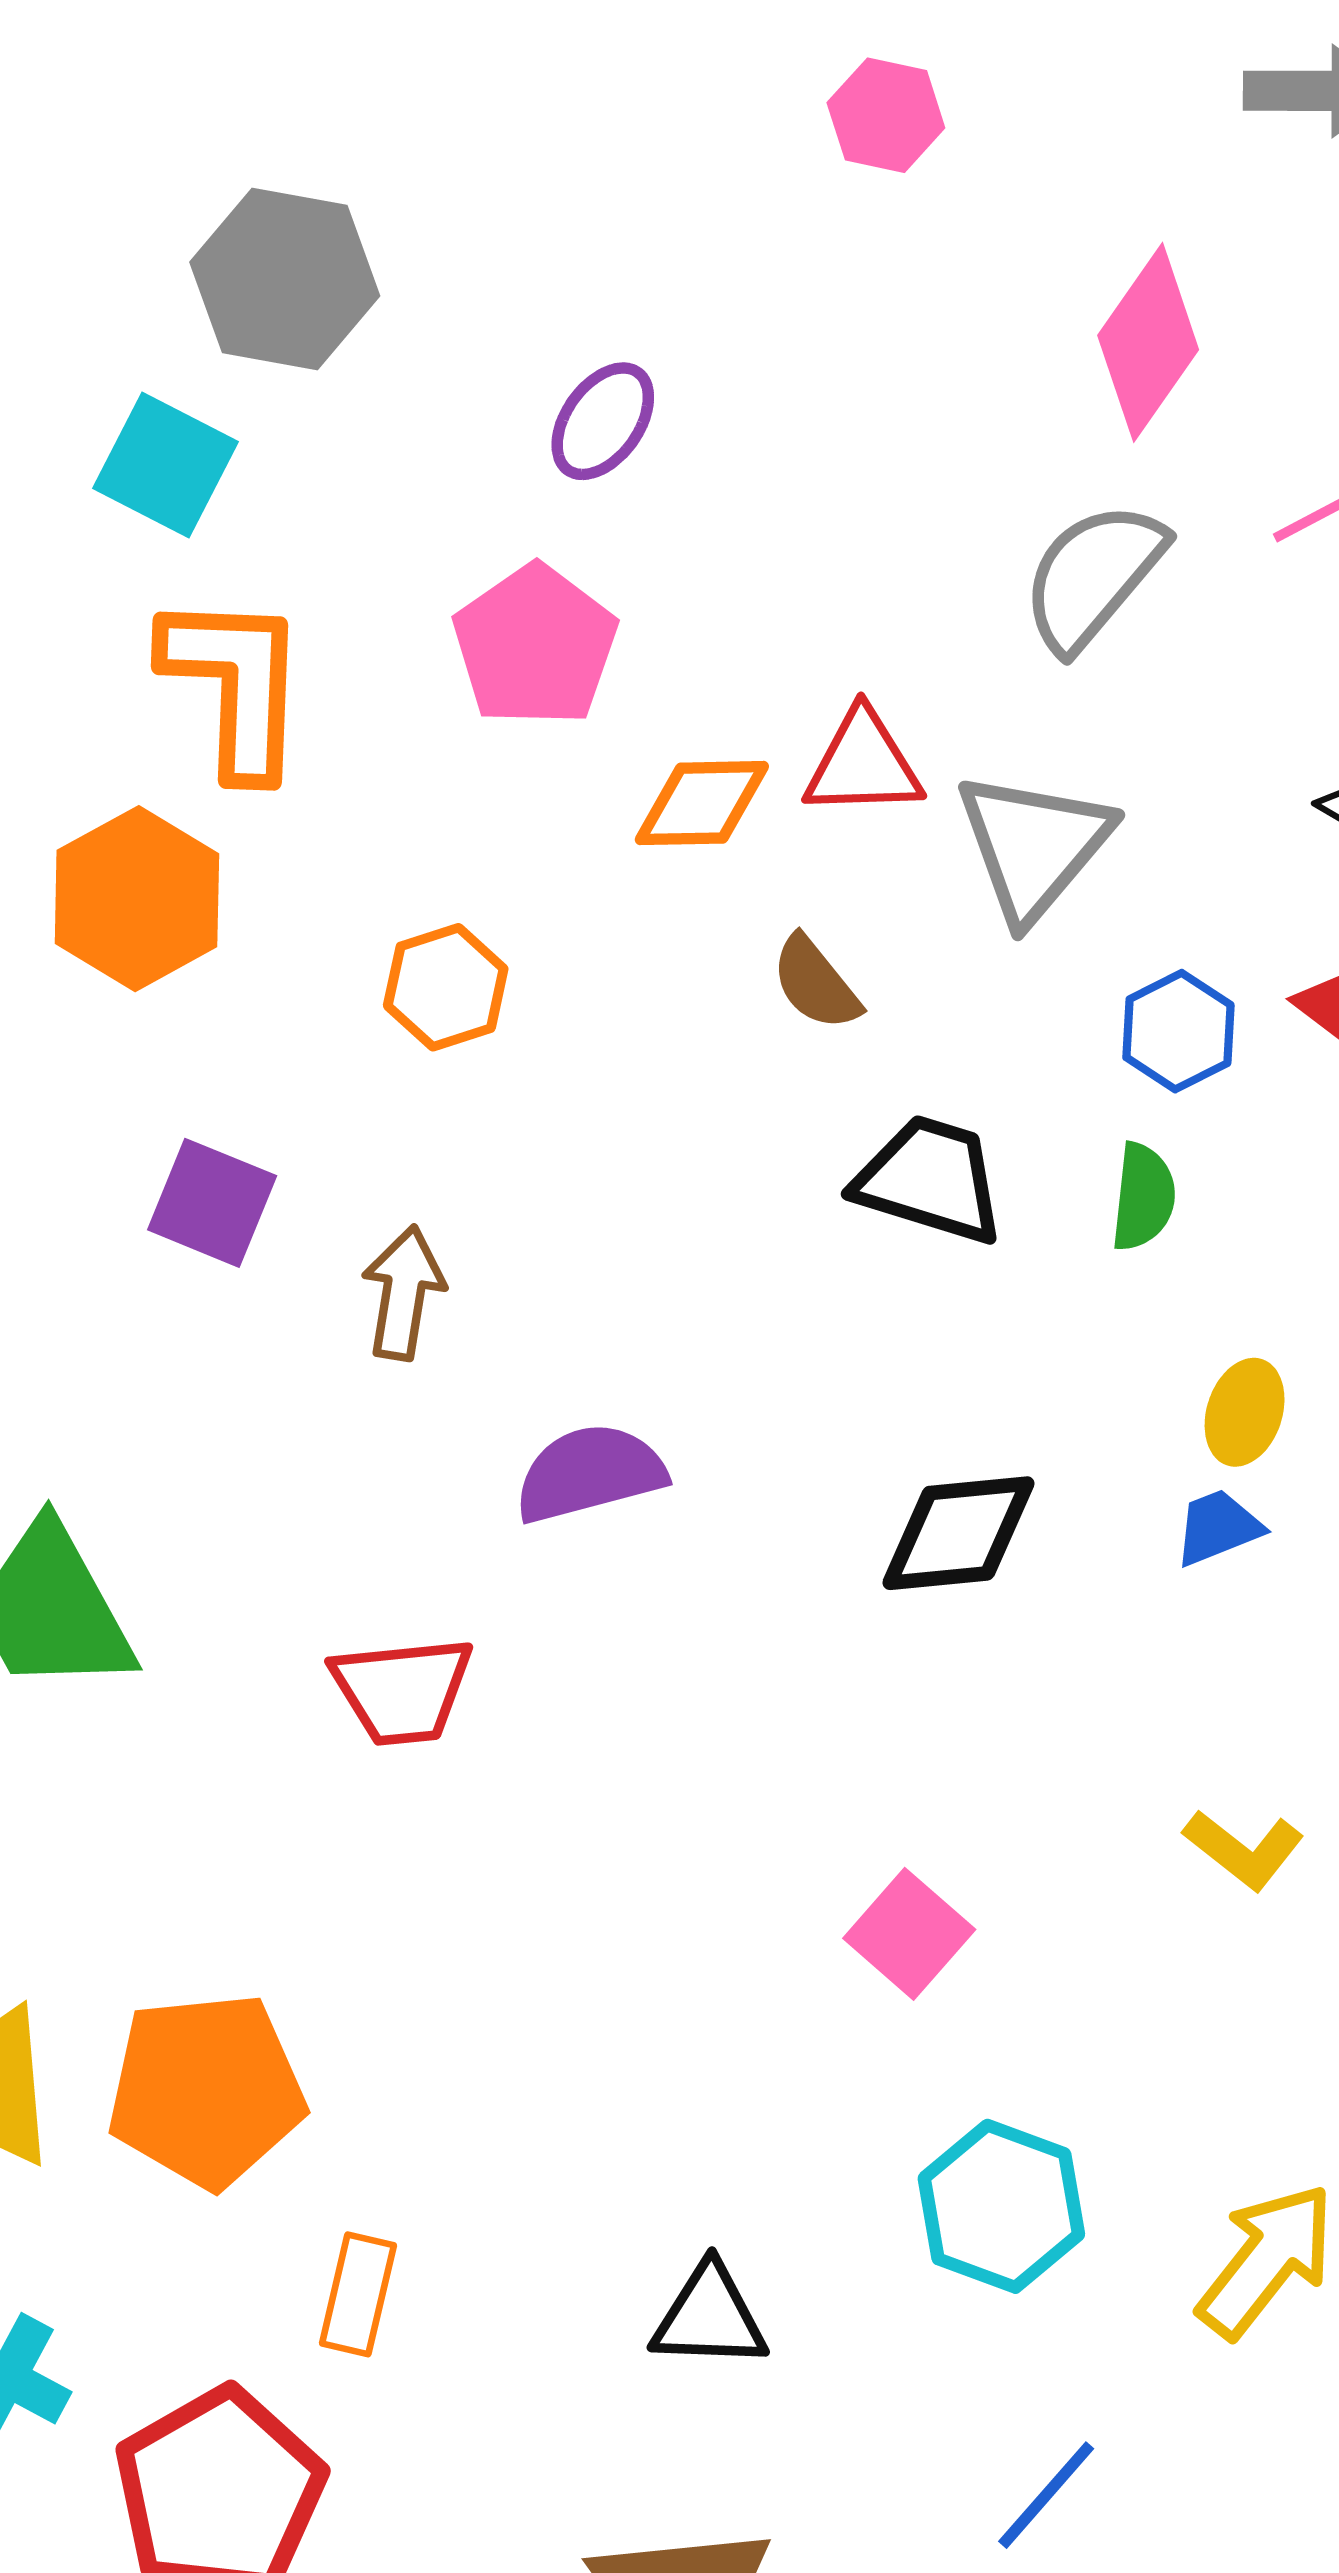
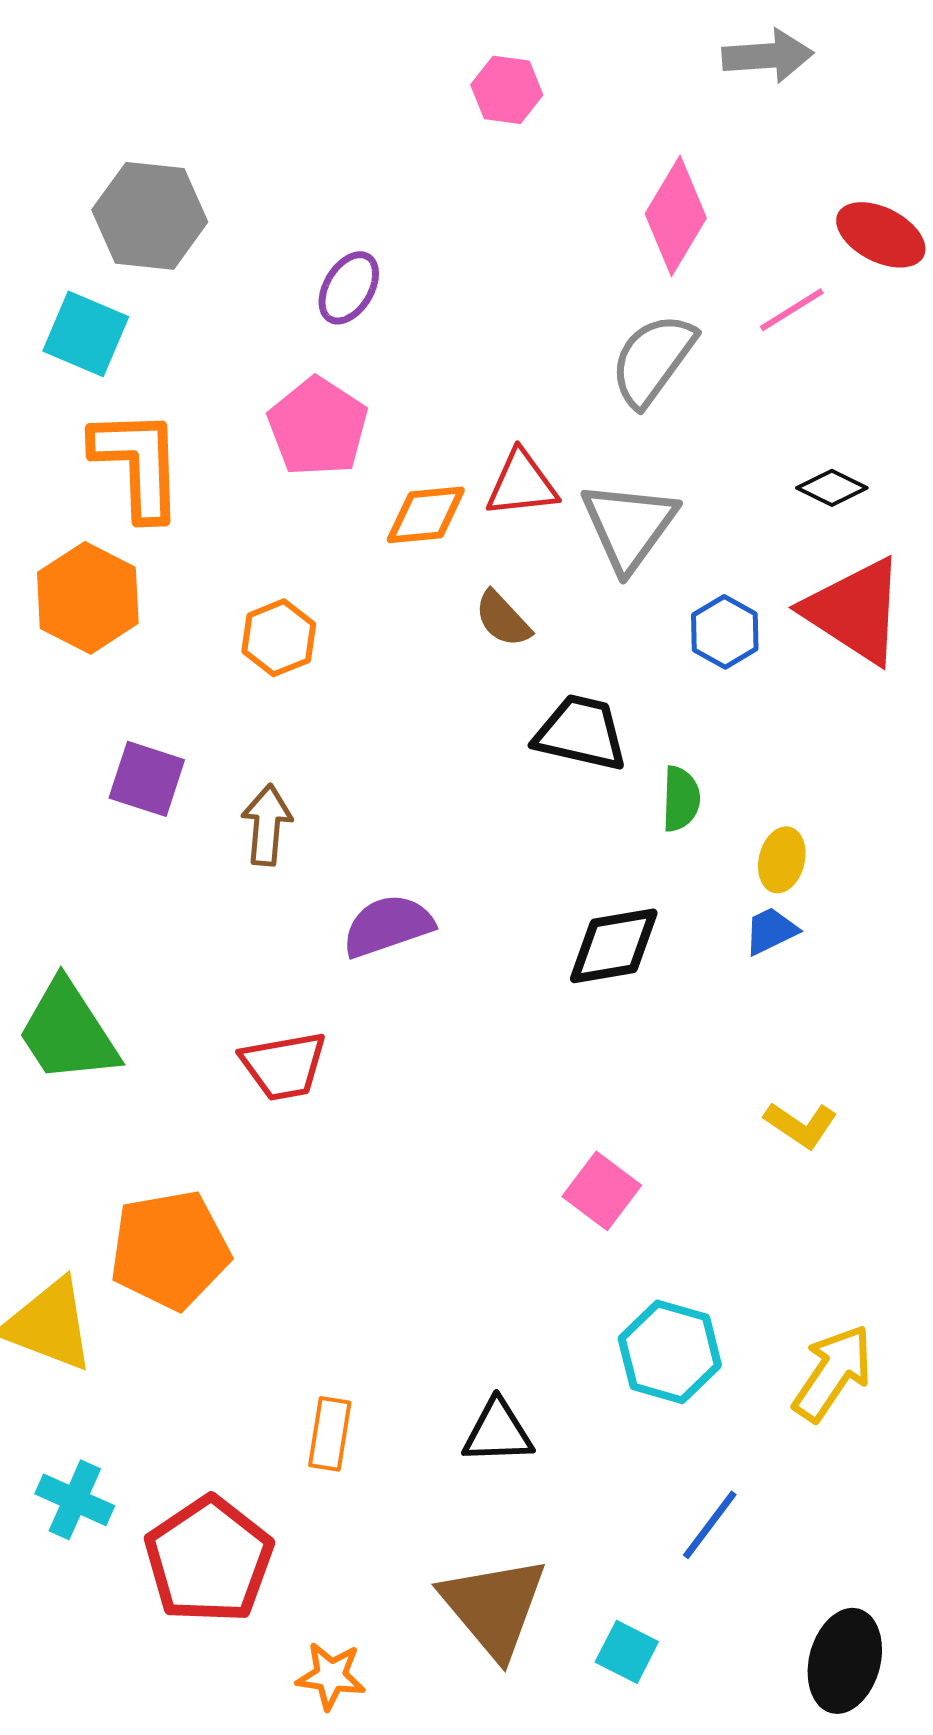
green semicircle: (1143, 1197) -> (681, 799), moved
orange pentagon: (206, 2090) -> (170, 1250), moved
orange rectangle: (358, 2294) -> (330, 1434), moved

